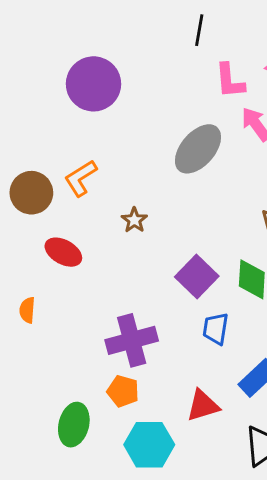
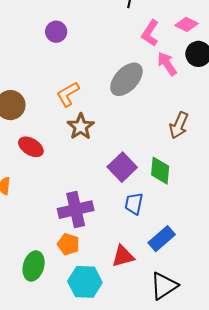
pink L-shape: (230, 81) -> (150, 33), turned 36
purple circle: (94, 84) -> (56, 32), size x0.6
orange L-shape: (81, 178) -> (68, 94), moved
brown star: (134, 220) -> (81, 127), size x1.5

